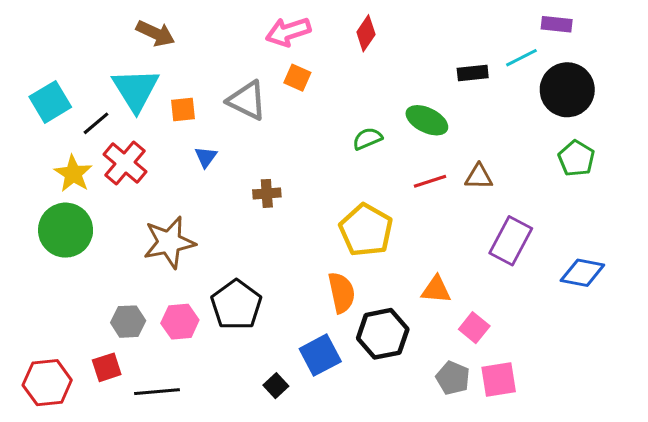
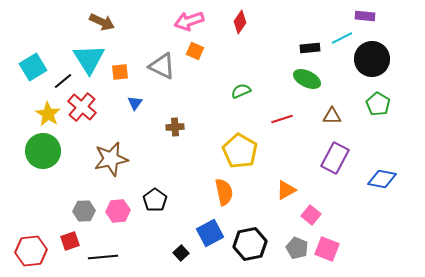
green ellipse: (427, 120) -> (307, 79), moved
brown triangle: (479, 177) -> (332, 116), moved
orange triangle: (436, 290) -> (286, 190), turned -35
black pentagon: (236, 305) -> (155, 200), size x0.7
black hexagon: (383, 334) -> (250, 244), moved
pink square: (499, 380) -> (327, 249), turned 30

